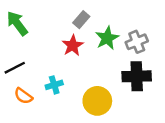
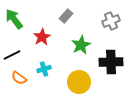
green star: (107, 38) -> (81, 45), moved
gray cross: (137, 42) -> (111, 21), moved
red star: (73, 45) -> (42, 37), moved

